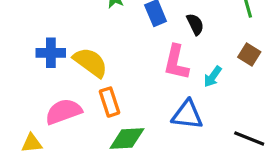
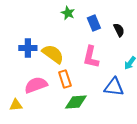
pink L-shape: (176, 62) -> (91, 57), moved

